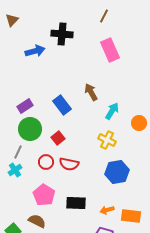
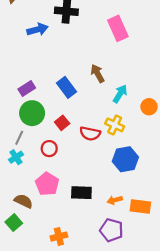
red semicircle: (69, 164) -> (90, 134), moved
brown semicircle: (37, 221) -> (23, 201), moved

